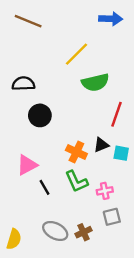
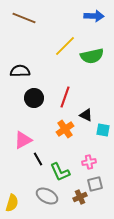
green semicircle: (95, 82) -> (92, 56), moved
red line: (117, 114) -> (65, 97), moved
black triangle: (101, 145) -> (86, 115), moved, turned 48
orange cross: (76, 152) -> (65, 129), turned 30
green L-shape: (76, 181) -> (60, 172), moved
brown cross: (84, 232) -> (80, 197), moved

